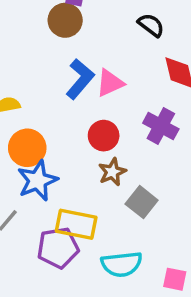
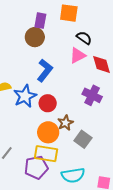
pink triangle: (110, 83) -> (78, 55), moved
red circle: (104, 136) -> (48, 103), moved
orange circle: (27, 148) -> (48, 132), moved
blue star: (37, 181) -> (25, 96), moved

